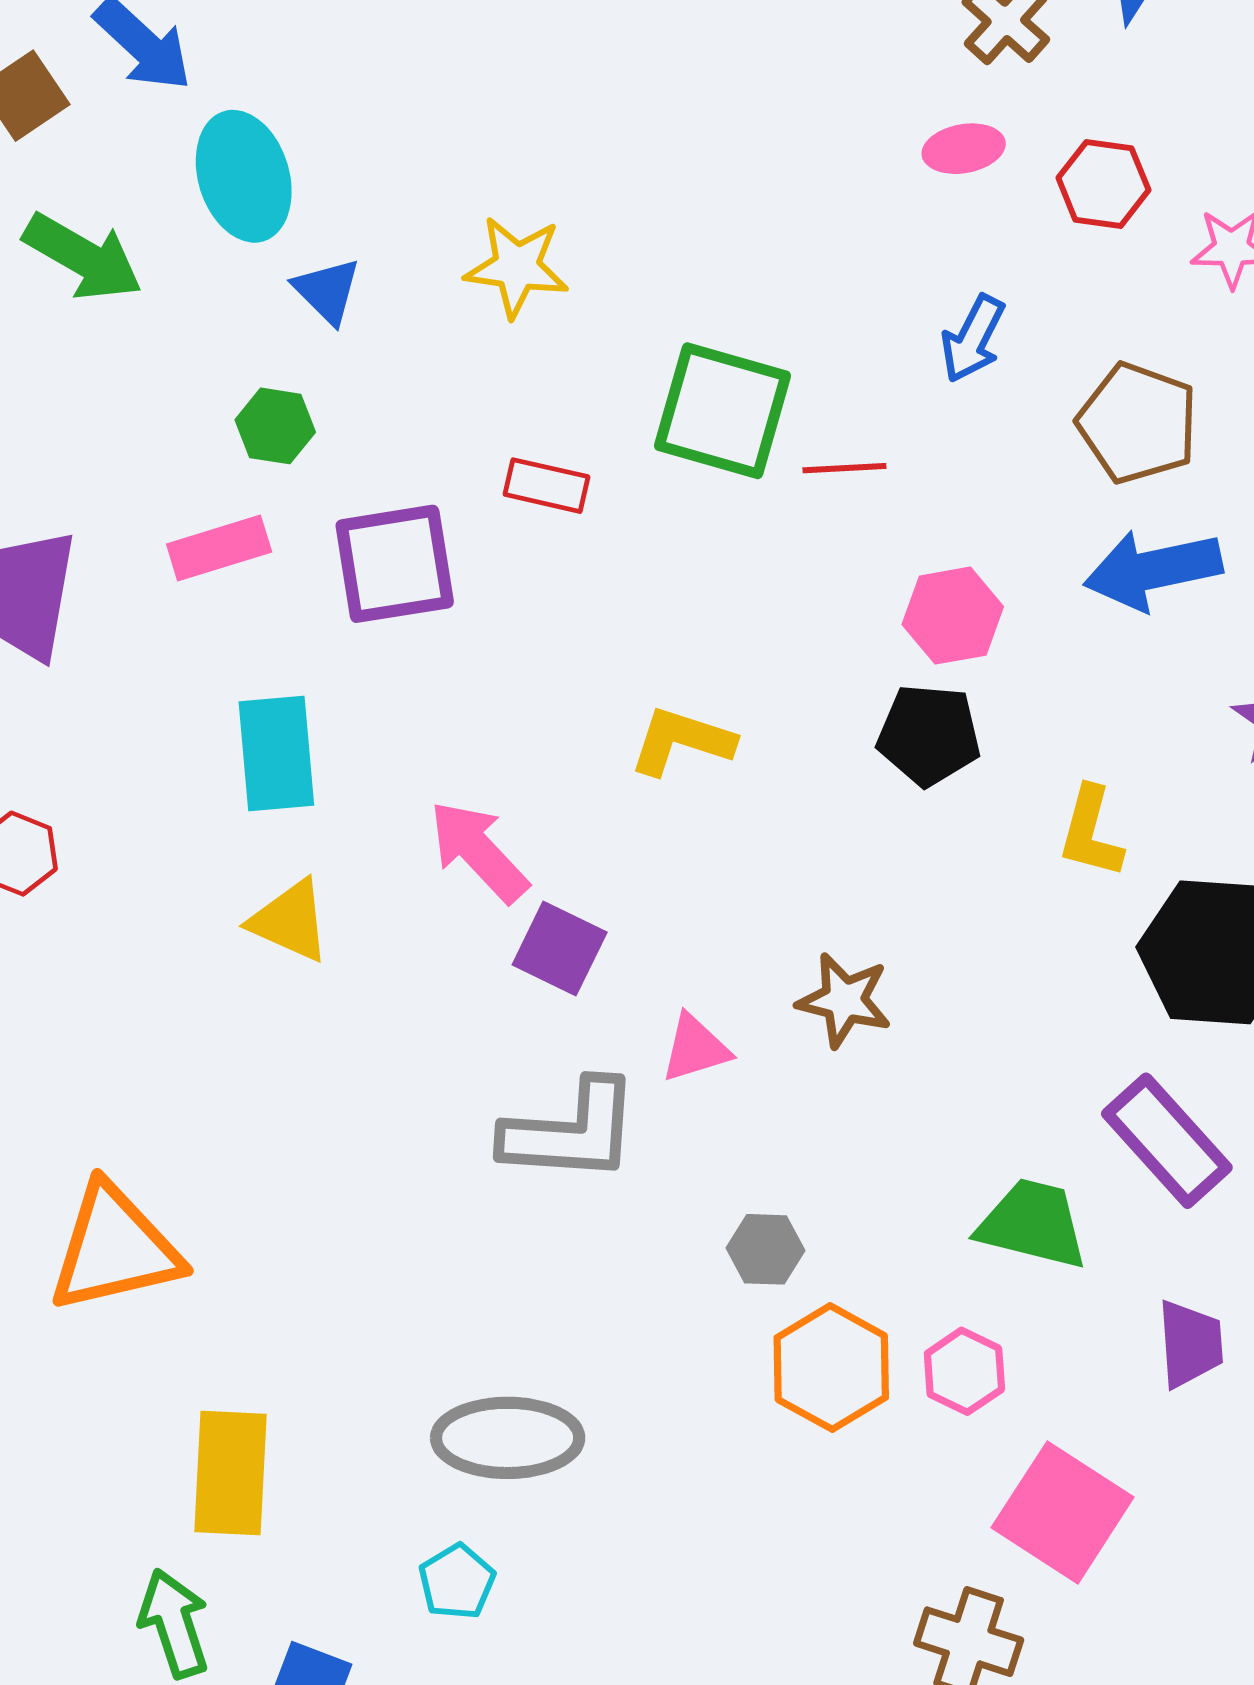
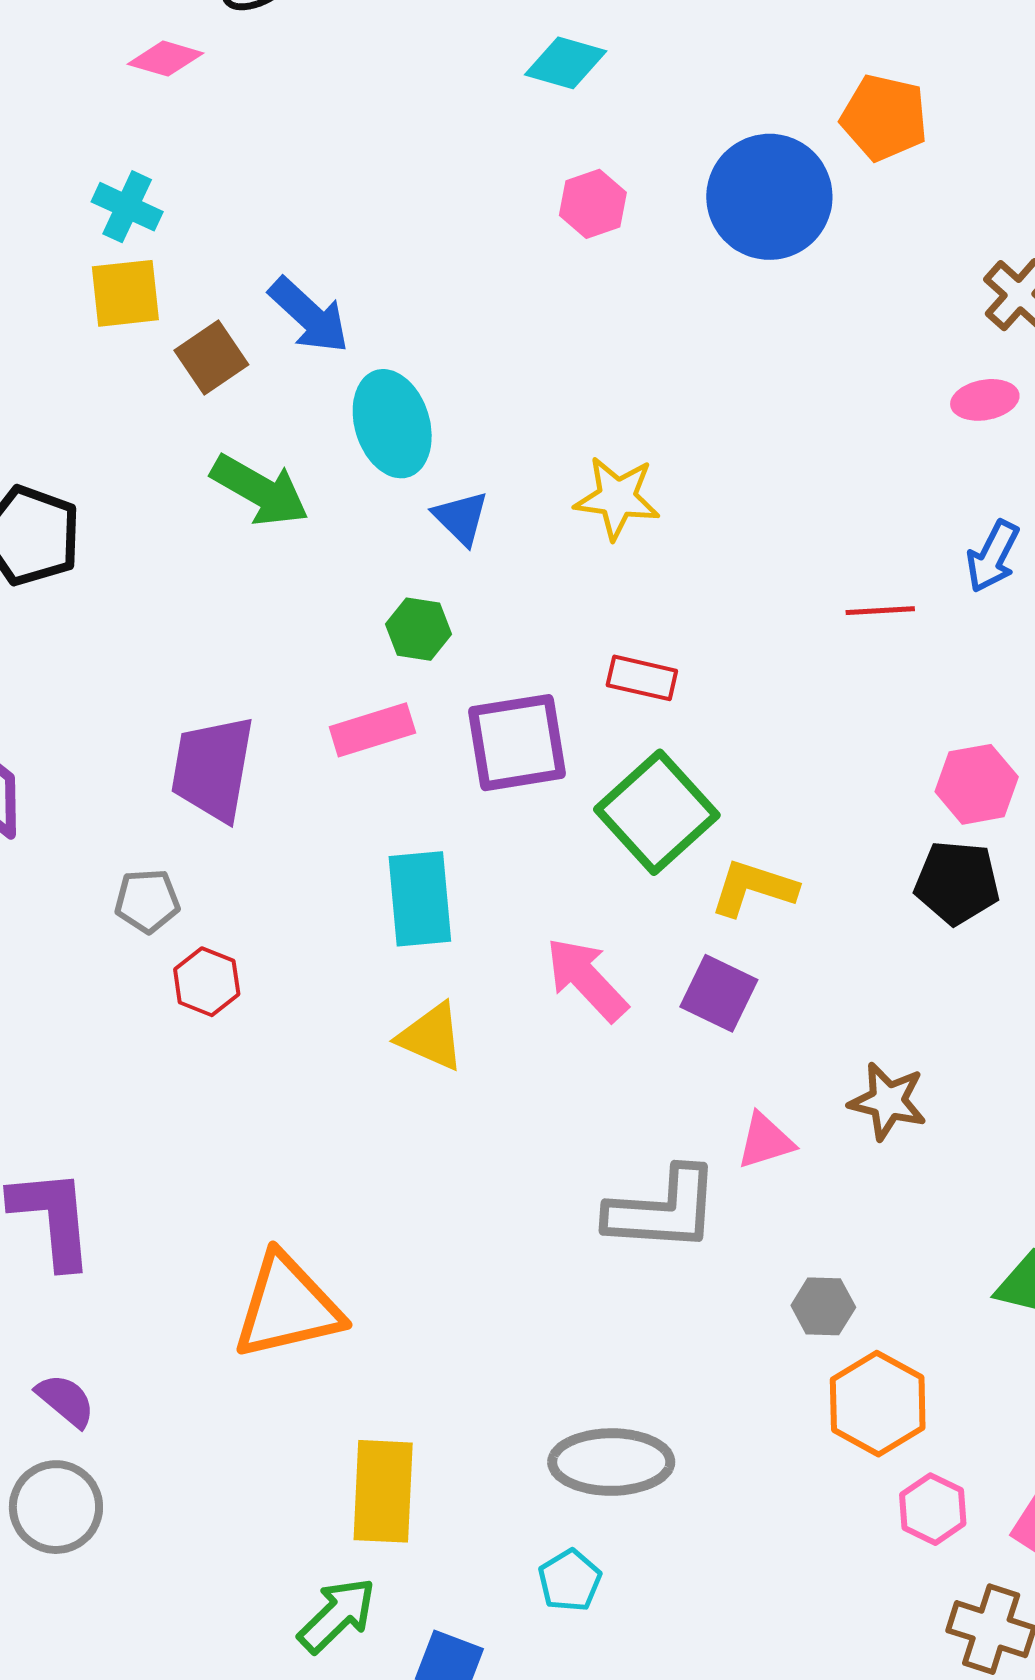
green square: (722, 411) -> (657, 812), moved, turned 32
red line: (844, 468) -> (880, 611), moved
purple square: (560, 948) -> (719, 993), moved
pink hexagon: (964, 1371) -> (933, 1509), moved
green arrow: (174, 1623) -> (337, 1615), turned 64

